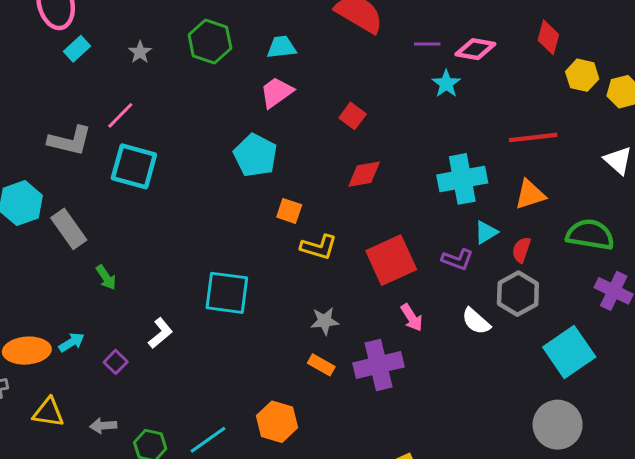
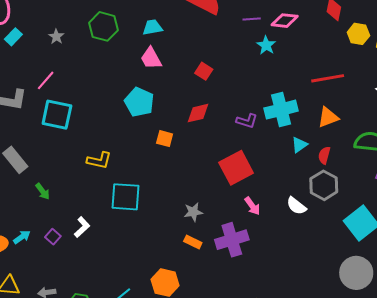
pink trapezoid: (276, 92) -> (151, 58), turned -80
red diamond: (364, 174) -> (198, 113), moved
yellow L-shape: (319, 247) -> (99, 160), moved
purple L-shape: (457, 259) -> (247, 121), moved
purple square: (116, 362) -> (53, 237), moved

